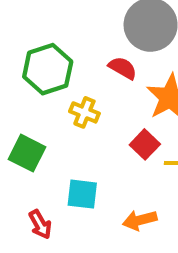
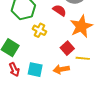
orange arrow: (140, 220) -> (61, 69), moved
red arrow: (40, 224) -> (14, 69), moved

